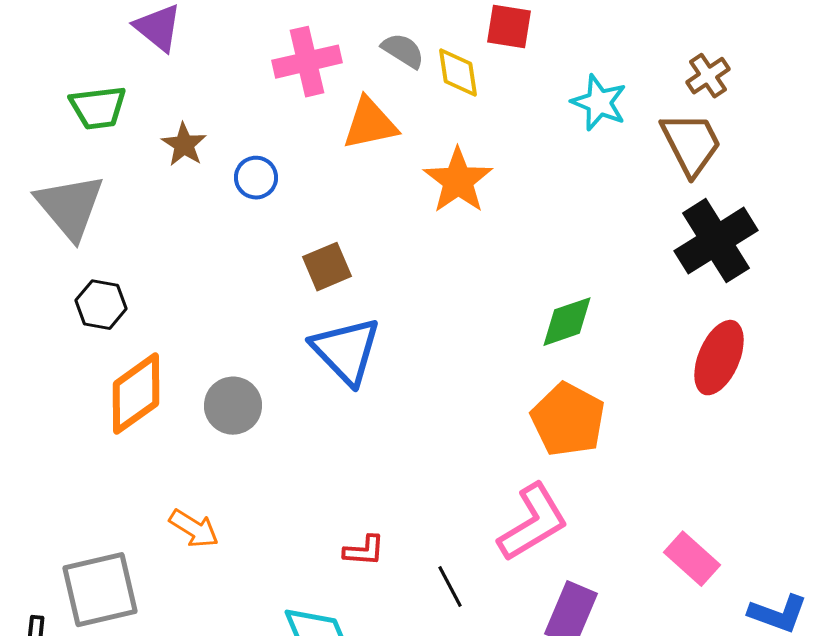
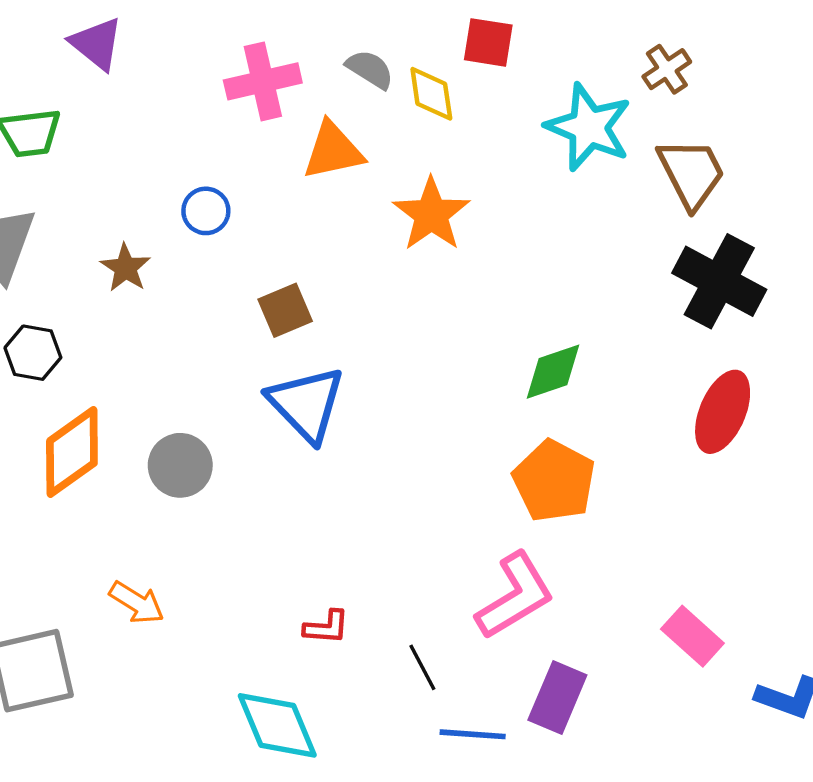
brown cross: (708, 76) -> (667, 69), moved
cyan star: (599, 103) -> (589, 127), size x1.4
brown star: (184, 145) -> (126, 268), moved
black cross: (716, 241) -> (719, 281), turned -30

